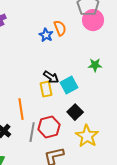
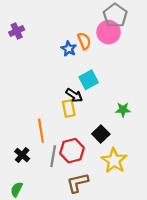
pink circle: (93, 20) -> (109, 32), moved
green star: (95, 65) -> (123, 110), moved
cyan square: (69, 85) -> (89, 80), moved

